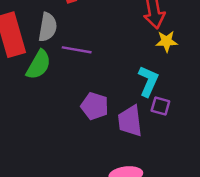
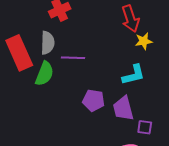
cyan L-shape: (148, 81) -> (133, 75), turned 60
purple square: (160, 106) -> (145, 127), moved

